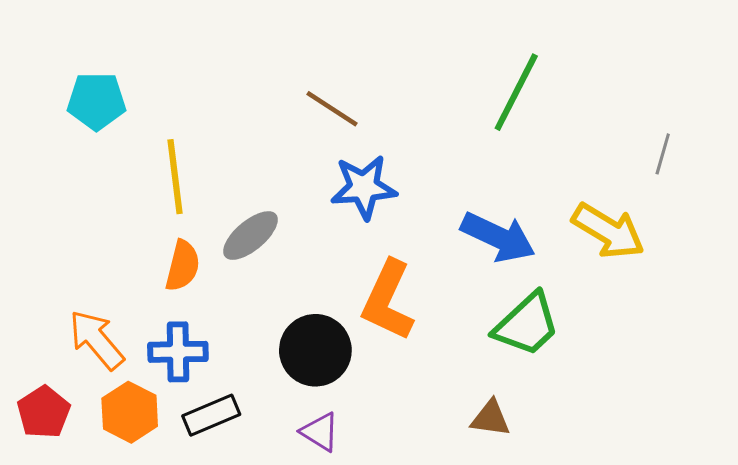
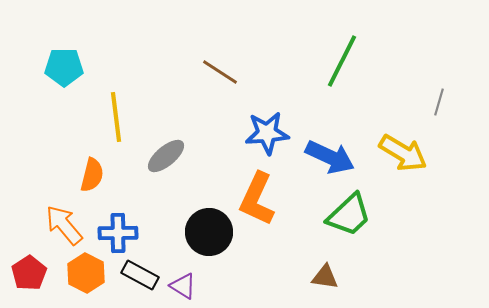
blue star: (364, 187) -> (267, 133), moved
orange semicircle: (183, 266) -> (92, 175), moved
black rectangle: (211, 415) -> (140, 275), turned 51
purple triangle: (320, 432) -> (183, 286), moved

